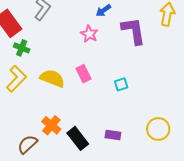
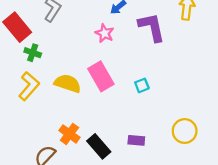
pink rectangle: (84, 74) -> (101, 76), size x1.5

